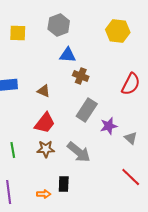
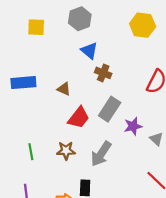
blue triangle: (68, 55) -> (89, 51), turned 36
red trapezoid: (45, 123) -> (79, 118), moved
gray arrow: (79, 152) -> (101, 154), turned 85

